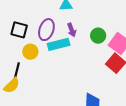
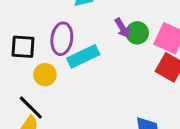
purple arrow: (72, 30) -> (122, 28), moved
black line: (17, 72) -> (31, 107), turned -48

